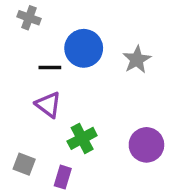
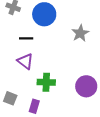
blue circle: (84, 48) -> (44, 14), moved
green cross: (82, 138) -> (46, 82), turned 30

